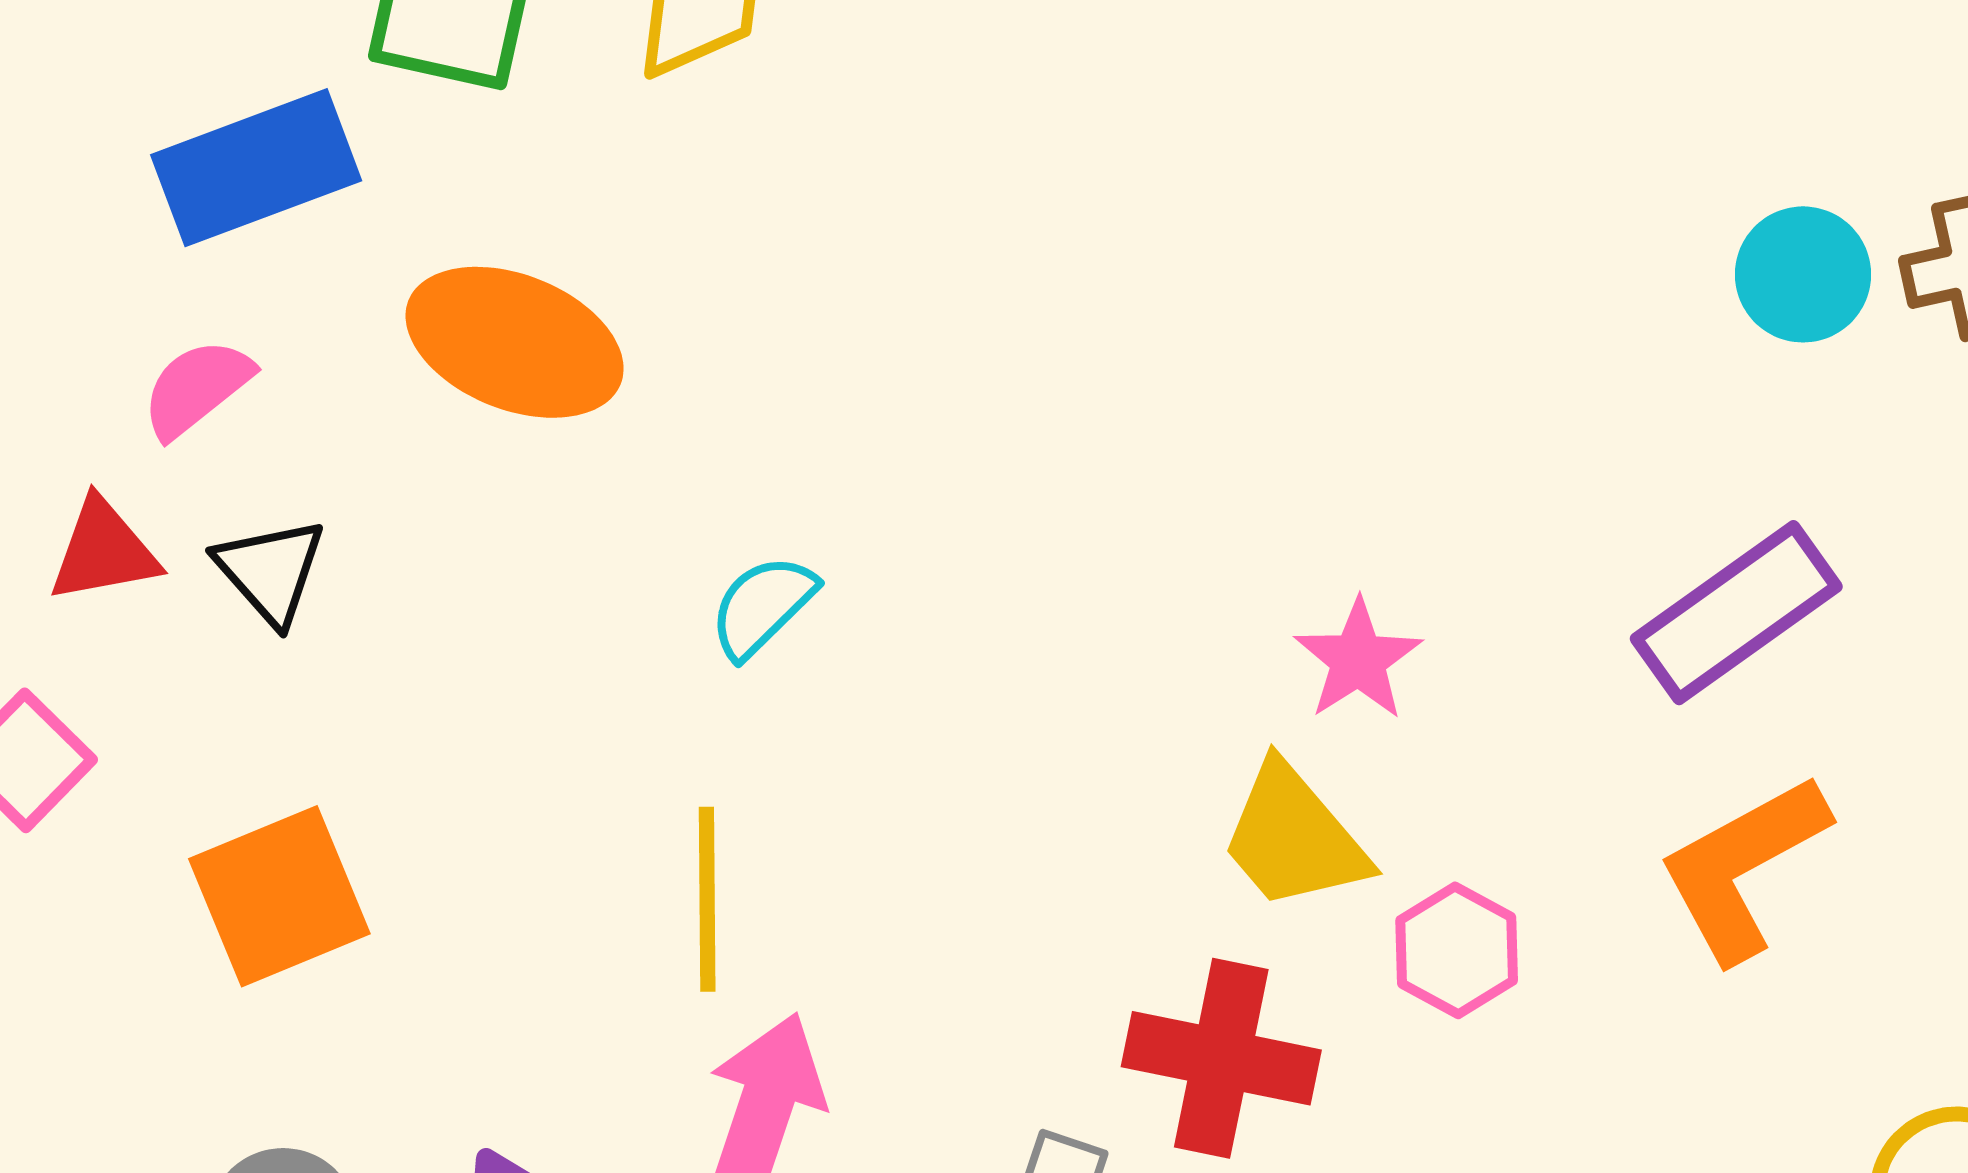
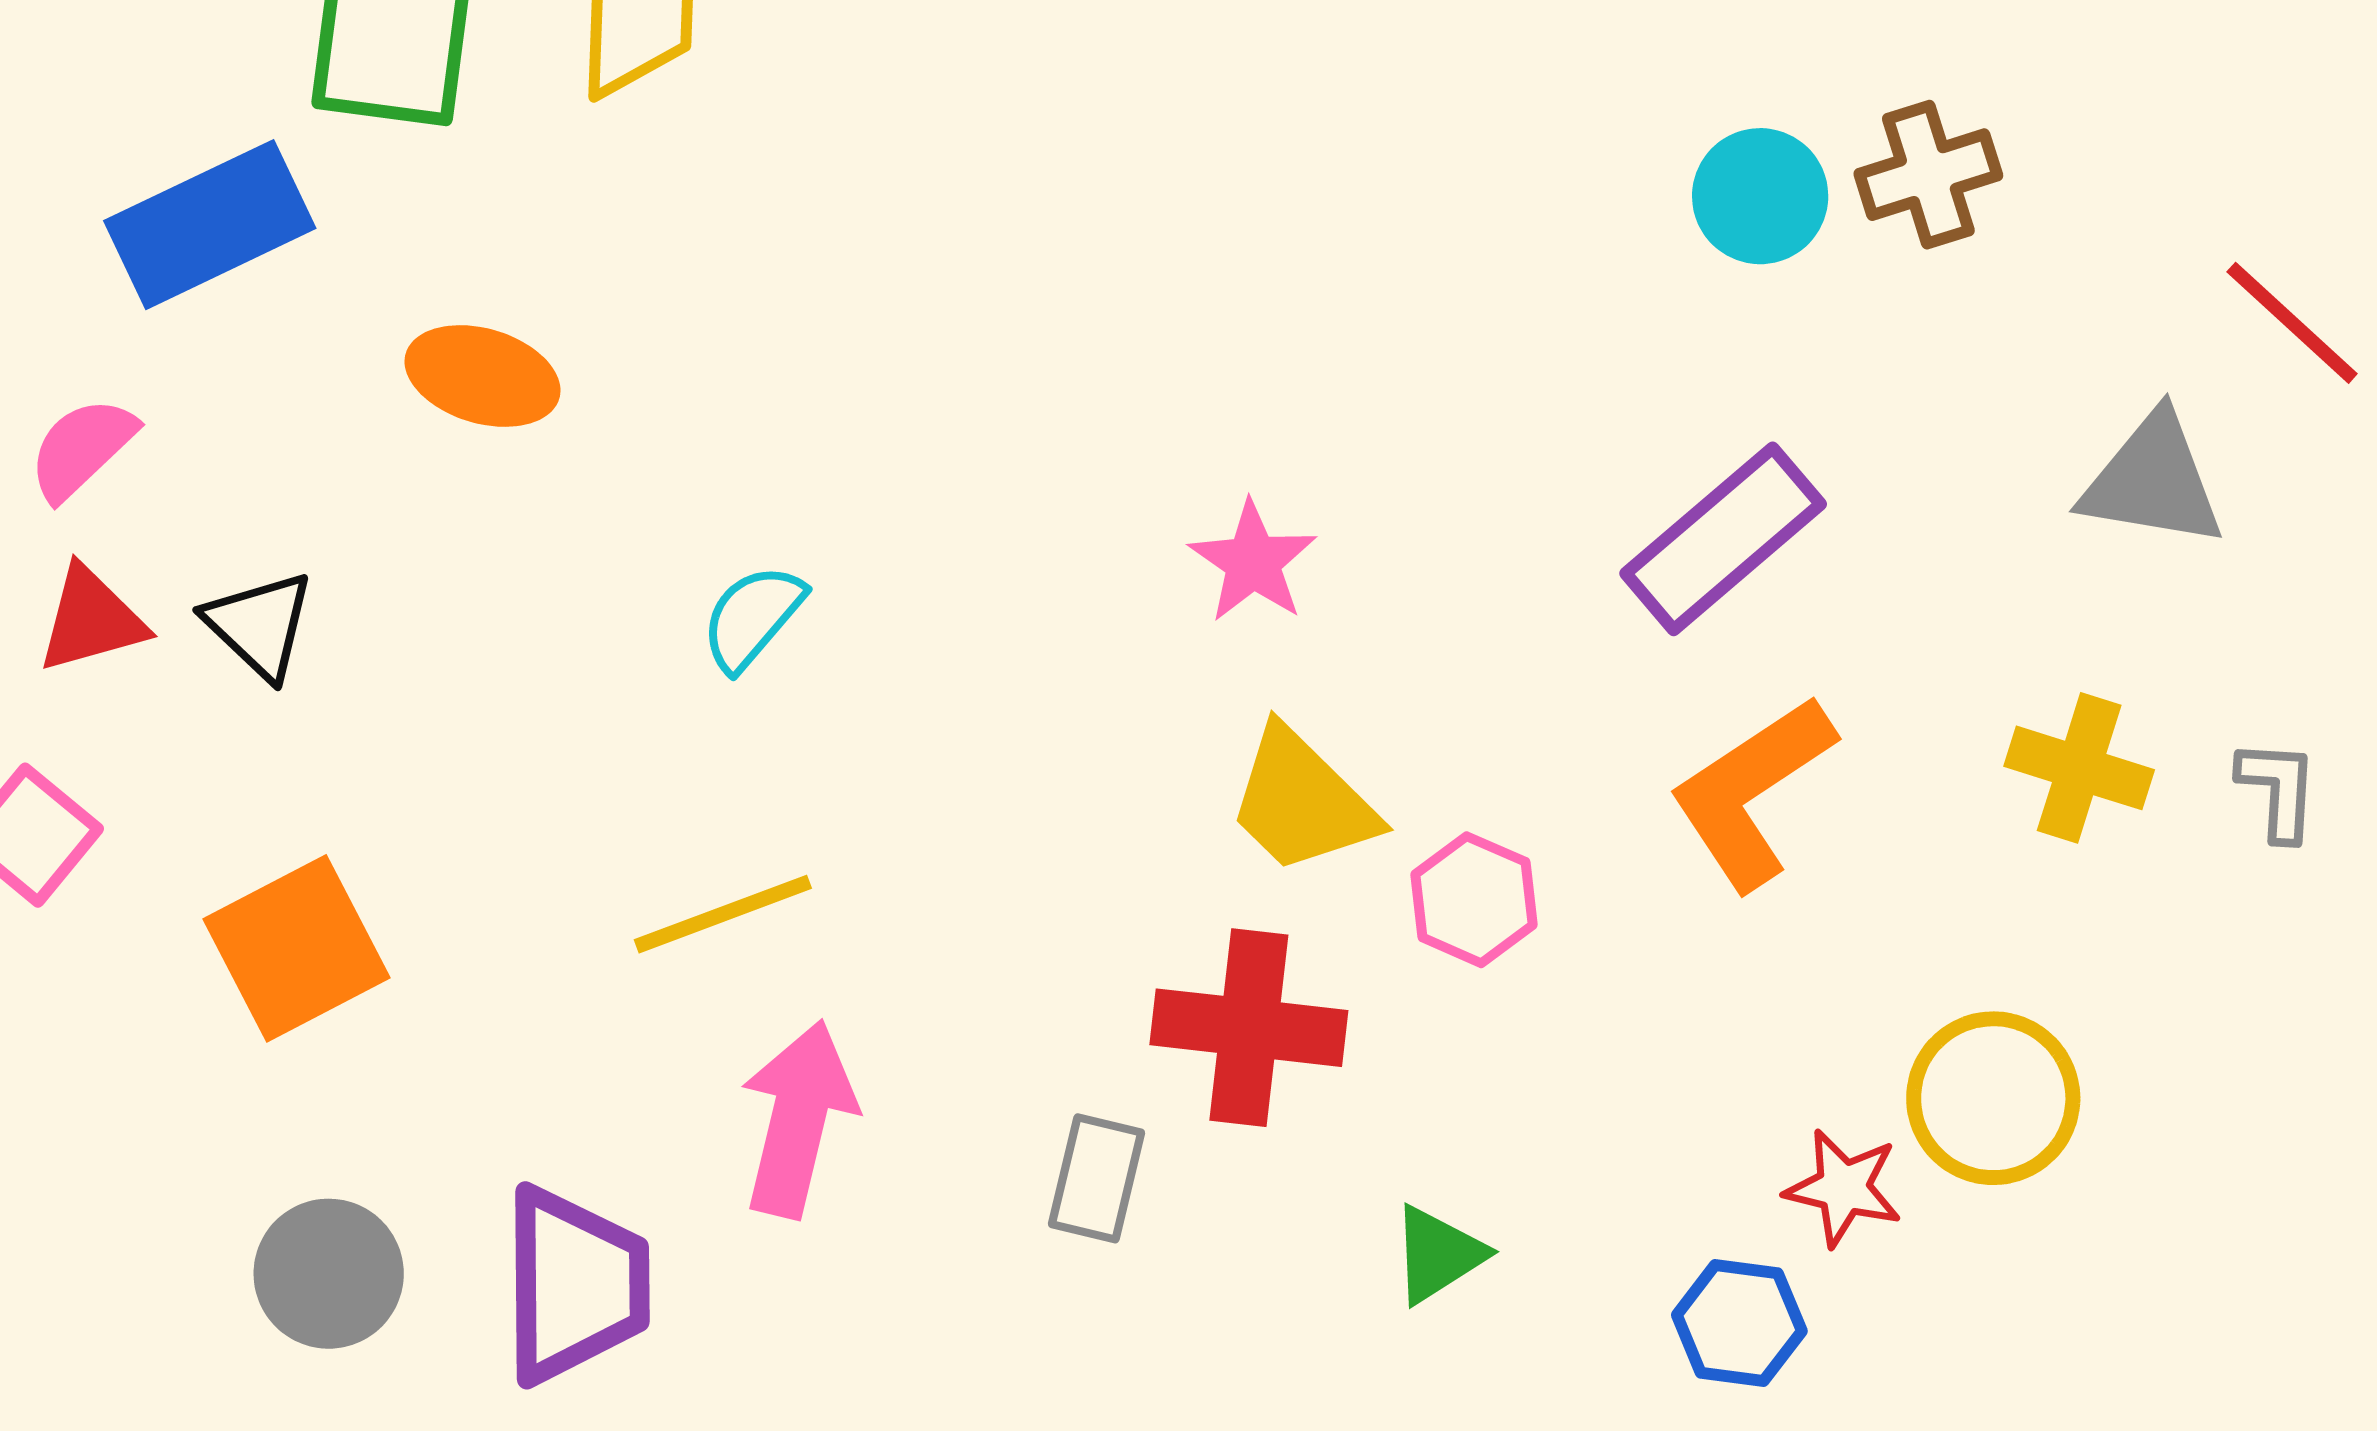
orange ellipse: (515, 342) -> (483, 376), size x0.7
pink semicircle: (197, 388) -> (82, 449), moved
pink star: (1358, 660) -> (1253, 562), moved
yellow line: (707, 899) -> (723, 914), turned 75

